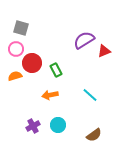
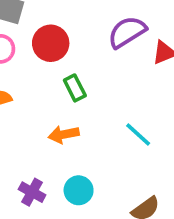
red circle: (32, 63) -> (51, 43), moved
purple cross: (33, 126) -> (32, 192), turned -32

